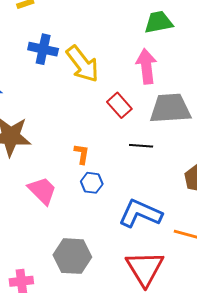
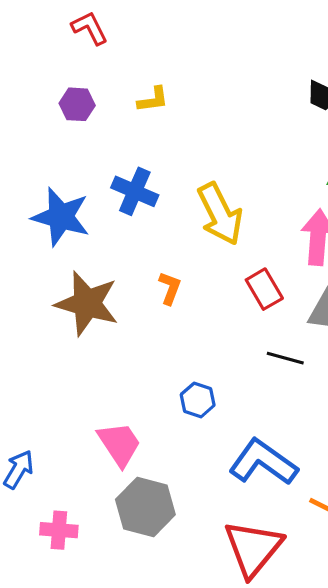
blue cross: (43, 49) -> (135, 191), moved
orange L-shape: (82, 154) -> (170, 288), moved
pink trapezoid: (42, 191) -> (119, 444), moved

